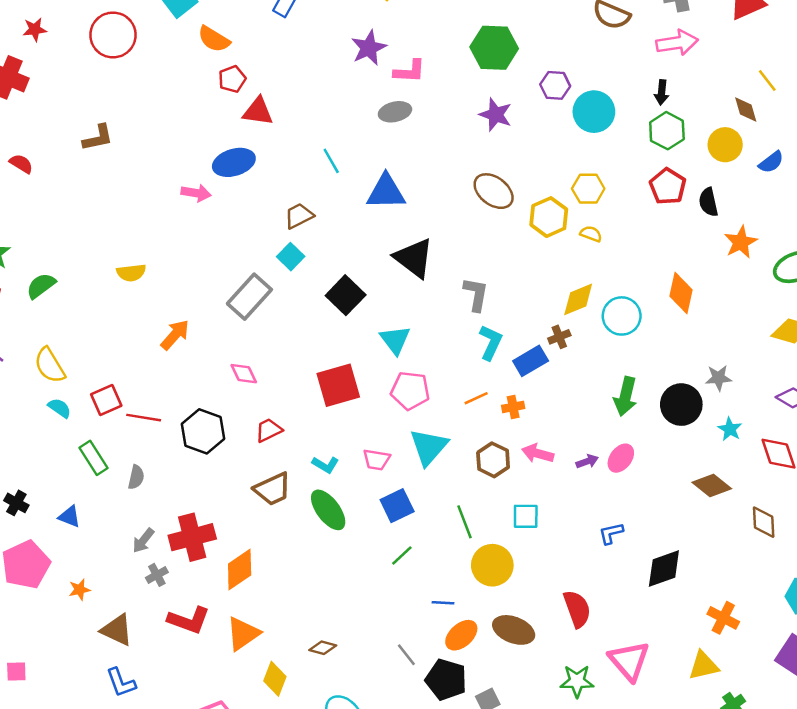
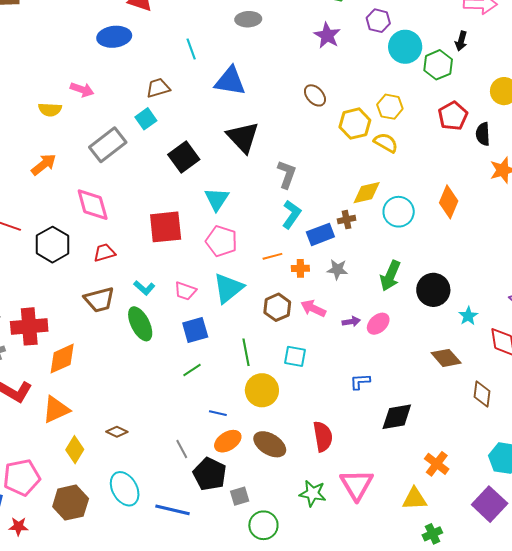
green hexagon: (667, 131) -> (438, 65), moved
brown ellipse: (494, 191) -> (315, 95), size x0.7
pink arrow: (196, 193) -> (82, 90), moved
yellow semicircle: (591, 234) -> (386, 143), size x1.4
yellow semicircle: (131, 273) -> (50, 110), moved
pink diamond: (244, 374) -> (93, 205), size x1.6
gray star: (719, 378) -> (337, 270), moved

